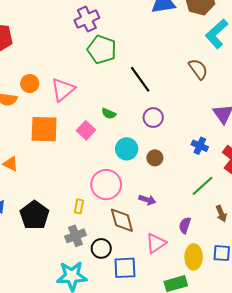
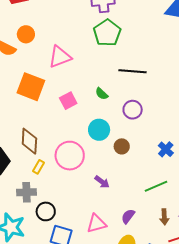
black line: (140, 79) -> (132, 71), turned -68
orange circle: (30, 84) -> (26, 34), moved
green semicircle: (109, 114) -> (102, 94), moved
brown diamond: (122, 220) -> (29, 141), moved

